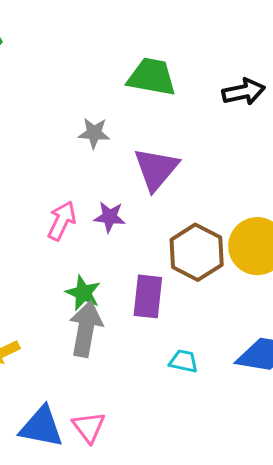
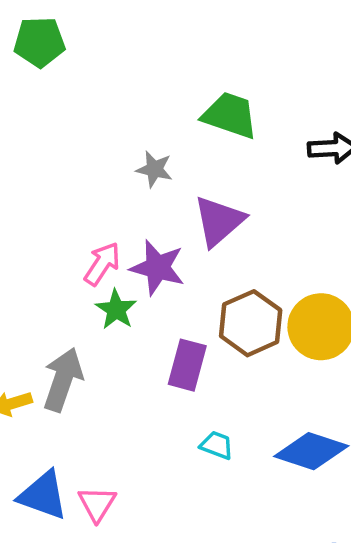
purple star: (110, 217) -> (158, 268), size x1.5
green star: (83, 293) -> (116, 309), moved
gray arrow: (86, 329) -> (63, 380), moved

